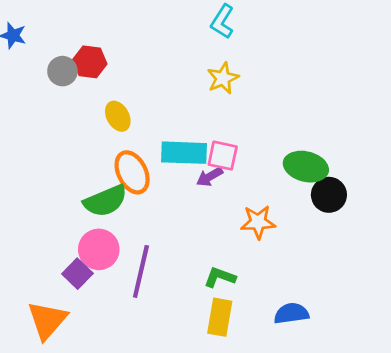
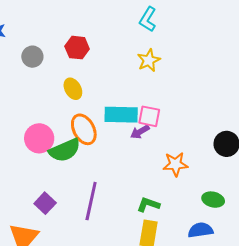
red hexagon: (90, 62) -> (77, 48), moved
green ellipse: (306, 167) -> (213, 200), moved, size x0.7
pink circle: (99, 249) -> (39, 138), moved

